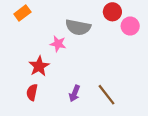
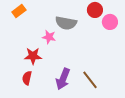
red star: (39, 66) -> (33, 56), turned 30
purple arrow: (75, 93) -> (63, 79), size x1.5

